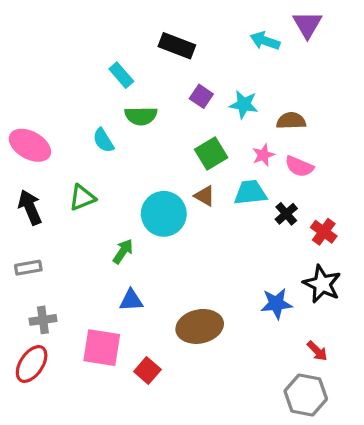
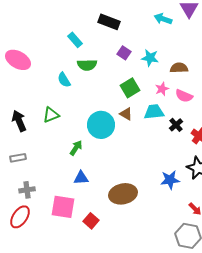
pink ellipse: (30, 145) -> (18, 60), moved

